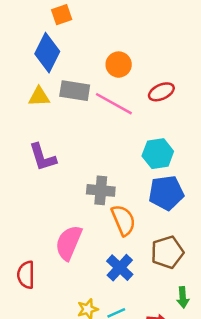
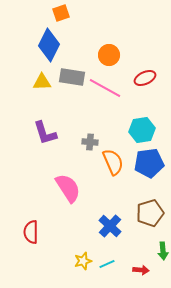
gray cross: (101, 190) -> (90, 142), moved, size x0.7
orange semicircle: (123, 220) -> (113, 162), moved
pink semicircle: (69, 243) -> (68, 188), moved, turned 124

